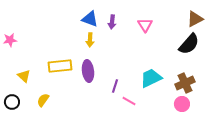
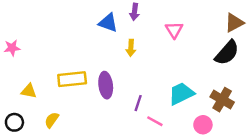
purple arrow: (112, 22) -> (134, 12), moved
yellow arrow: (90, 40) -> (131, 48), moved
yellow triangle: (24, 76) -> (29, 91), turned -32
brown cross: (185, 83) -> (222, 100), turned -36
pink circle: (182, 104) -> (203, 125), moved

